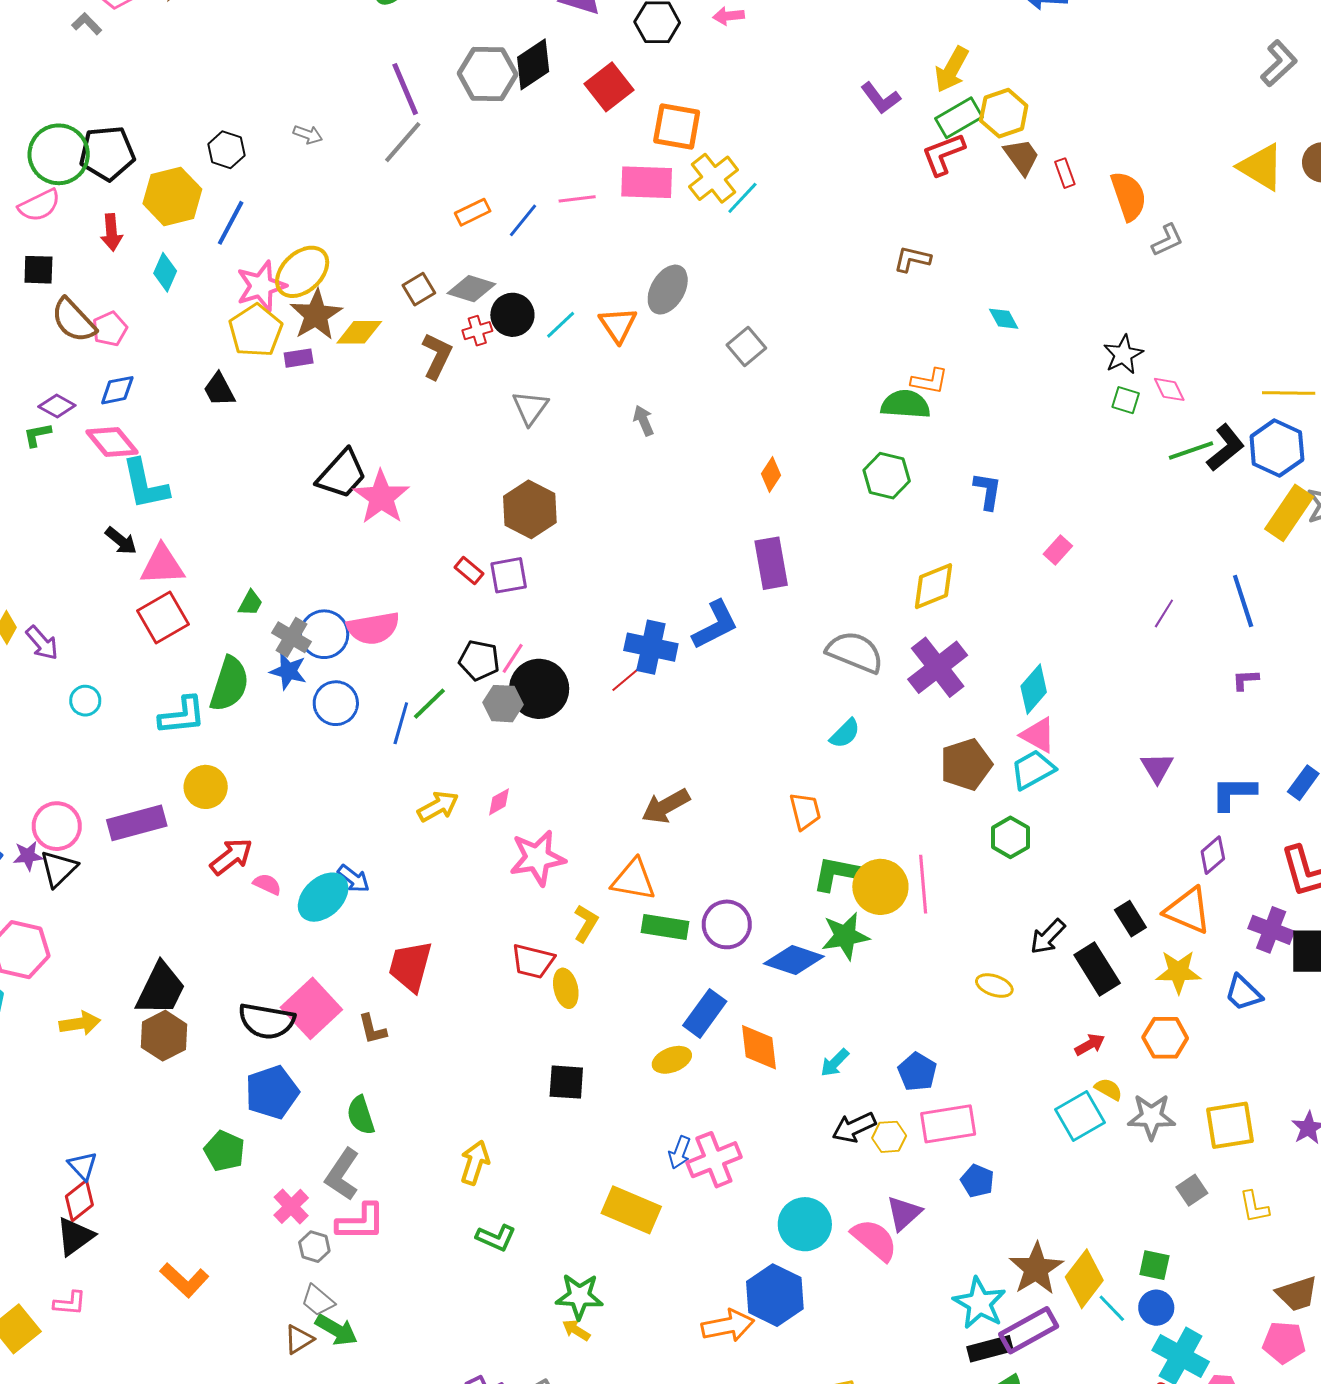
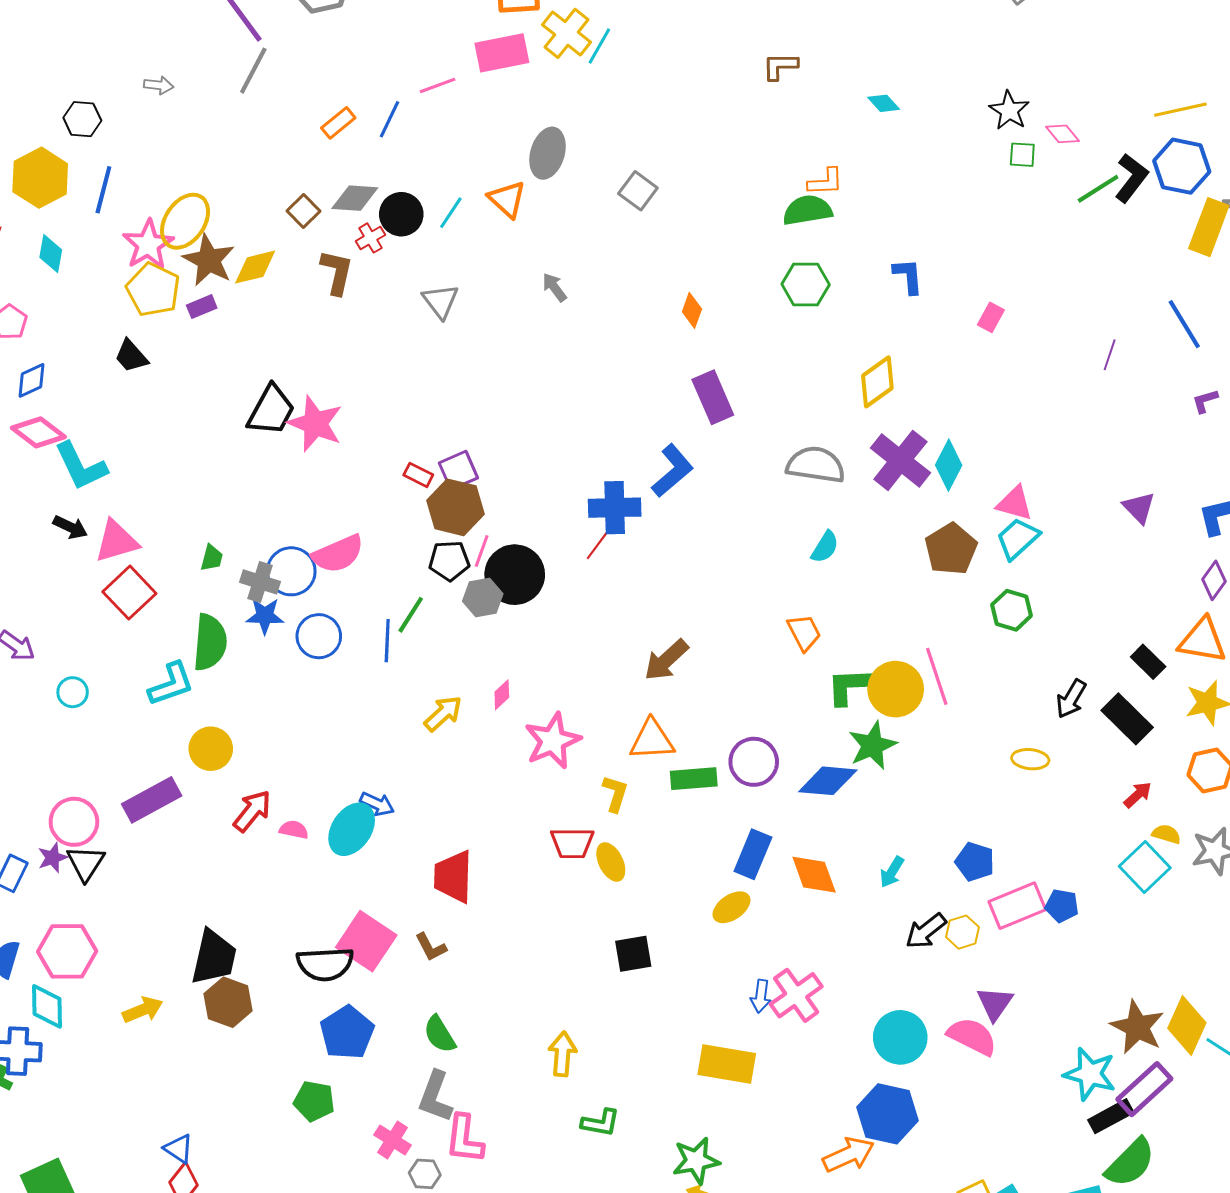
brown hexagon: (530, 509) -> (455, 507), moved
cyan diamond: (1034, 689) -> (949, 465), moved
blue pentagon: (977, 1181) -> (1062, 906), moved
pink L-shape: (361, 1222) -> (464, 1139), turned 110

